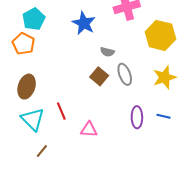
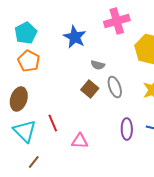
orange pentagon: (24, 44) -> (29, 61), moved

